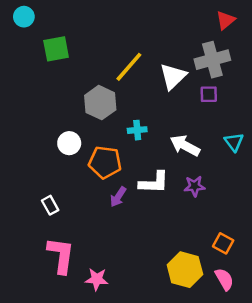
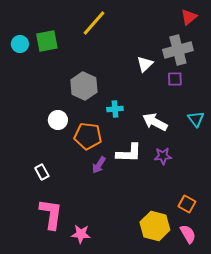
cyan circle: (24, 17) -> (20, 44), moved
yellow line: (129, 67) -> (94, 23), moved
white triangle: (173, 76) -> (145, 64), size x0.7

